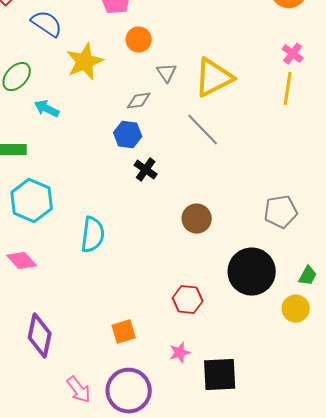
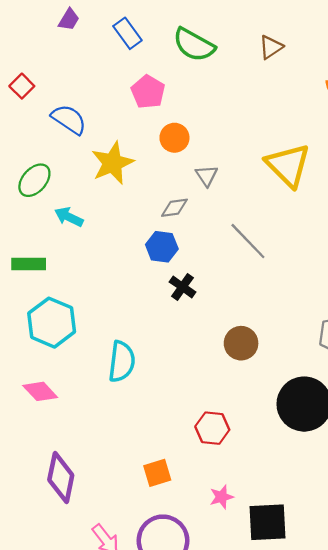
yellow triangle: (214, 78) -> (288, 165), moved, turned -48
red hexagon: (188, 300) -> (212, 428), moved

